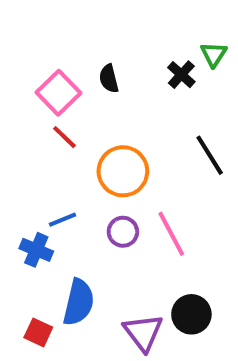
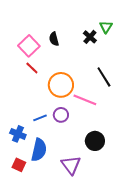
blue line: (62, 220) -> (40, 118), moved
pink line: (171, 234) -> (85, 100), moved, turned -40
blue cross: (36, 250) -> (18, 134), moved
black circle: (191, 314) -> (95, 141), moved

